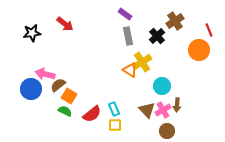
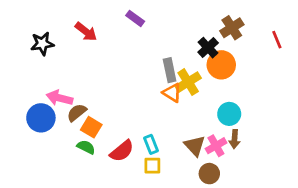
purple rectangle: (125, 14) -> (135, 18), moved
gray rectangle: (128, 36) -> (170, 70), moved
orange circle: (199, 50) -> (221, 65), moved
cyan circle: (162, 86) -> (229, 114), moved
brown circle: (167, 131) -> (209, 174), moved

